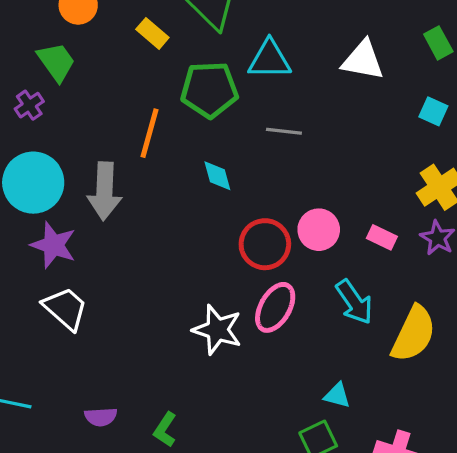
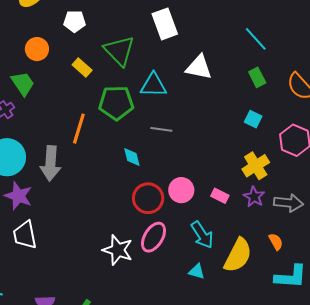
white triangle: (363, 60) -> (199, 67), moved
cyan diamond: (217, 176) -> (132, 157), moved
white trapezoid: (65, 309) -> (25, 235), turned -144
cyan triangle: (337, 395) -> (197, 271), moved

